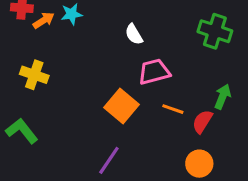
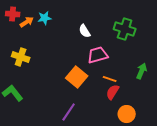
green cross: (215, 31) -> (125, 29), moved
red semicircle: (202, 122) -> (113, 92), moved

